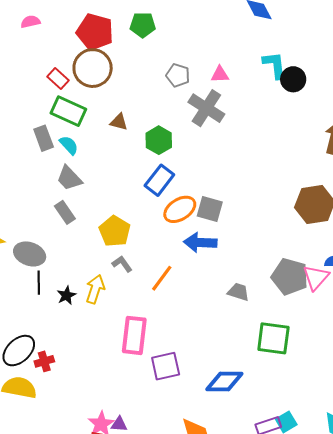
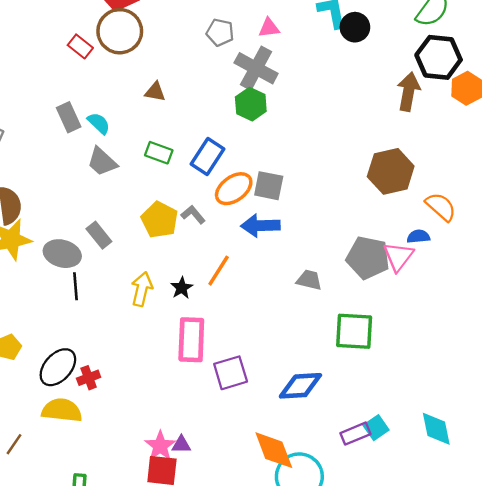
green rectangle: (68, 111) -> (159, 153), moved, size x0.7
green hexagon: (159, 140) -> (251, 104), moved
gray rectangle: (65, 212) -> (99, 235), moved
gray L-shape: (122, 264) -> (193, 215), moved
black star: (66, 295) -> (182, 288), moved

